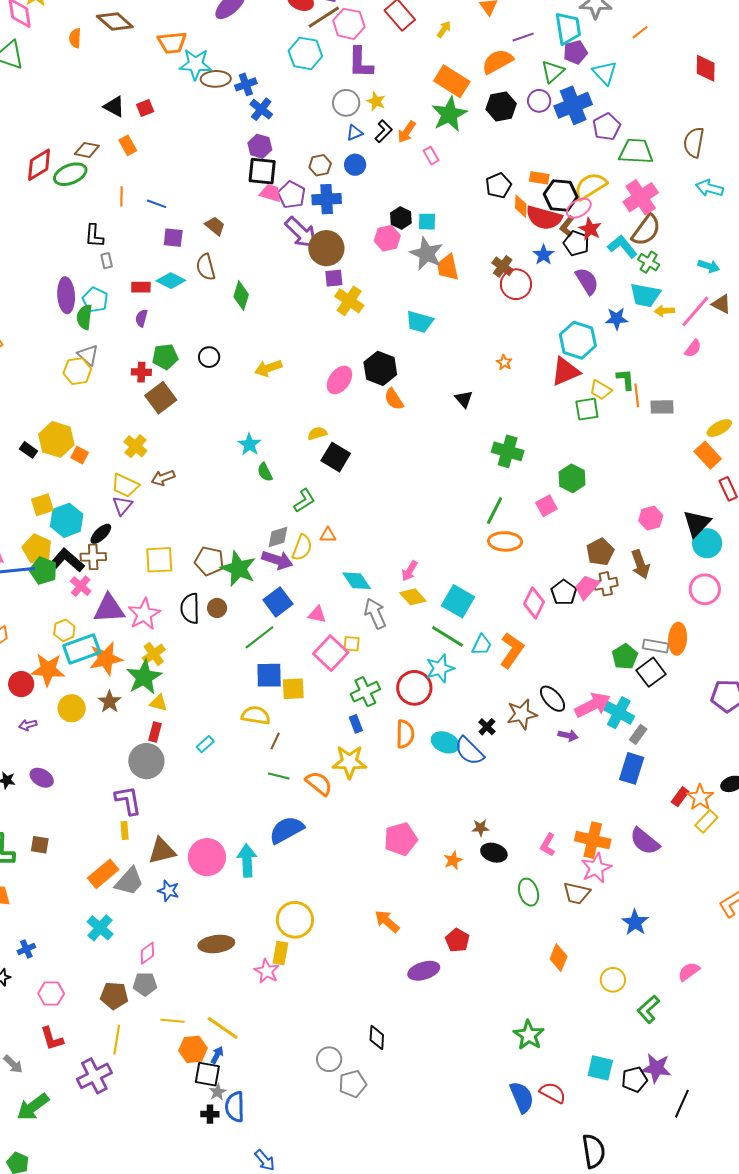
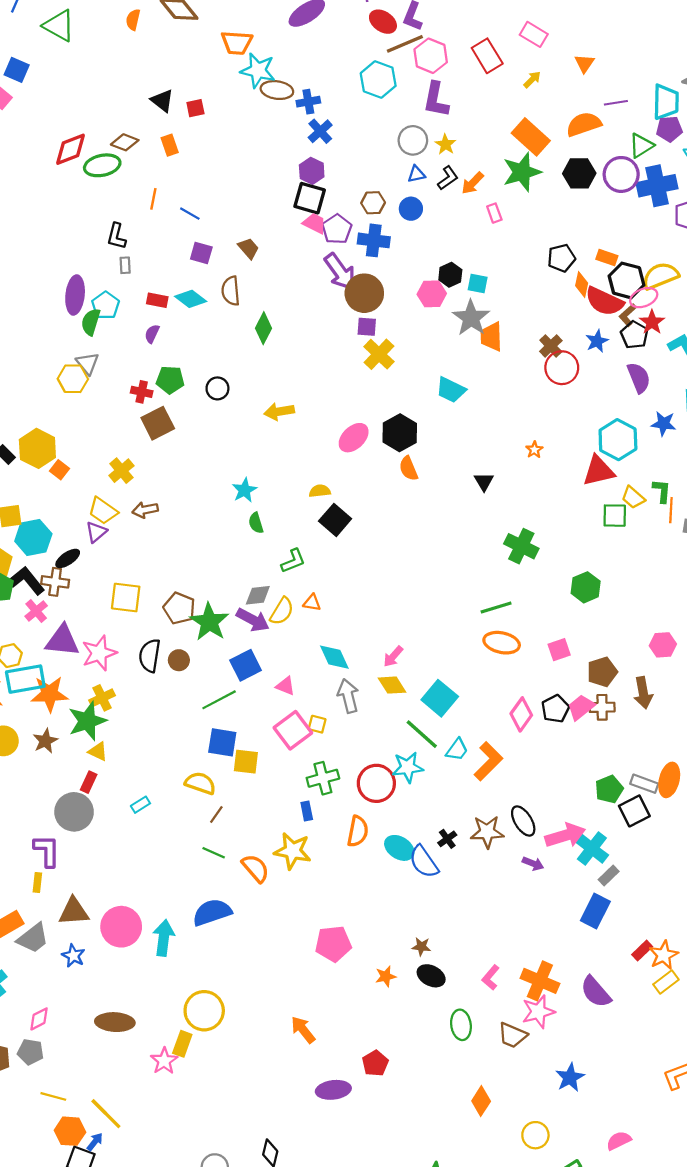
purple circle: (539, 101) -> (621, 174), size x1.4
pink square: (546, 506) -> (559, 650), moved
green line: (495, 511) -> (496, 607), turned 36

